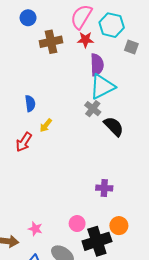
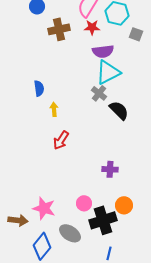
purple semicircle: (97, 65) -> (103, 51), turned 85
yellow arrow: (46, 125) -> (54, 109), turned 136
red arrow: (24, 142) -> (61, 140), moved
pink star: (35, 229) -> (44, 208), size x1.6

